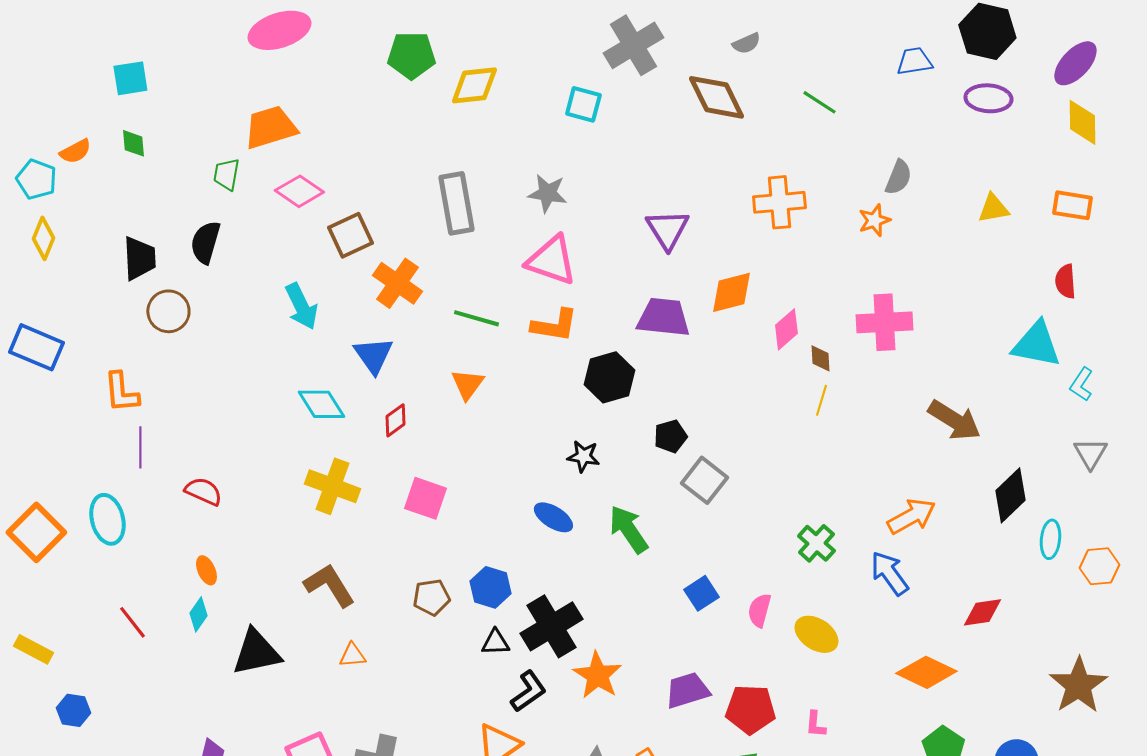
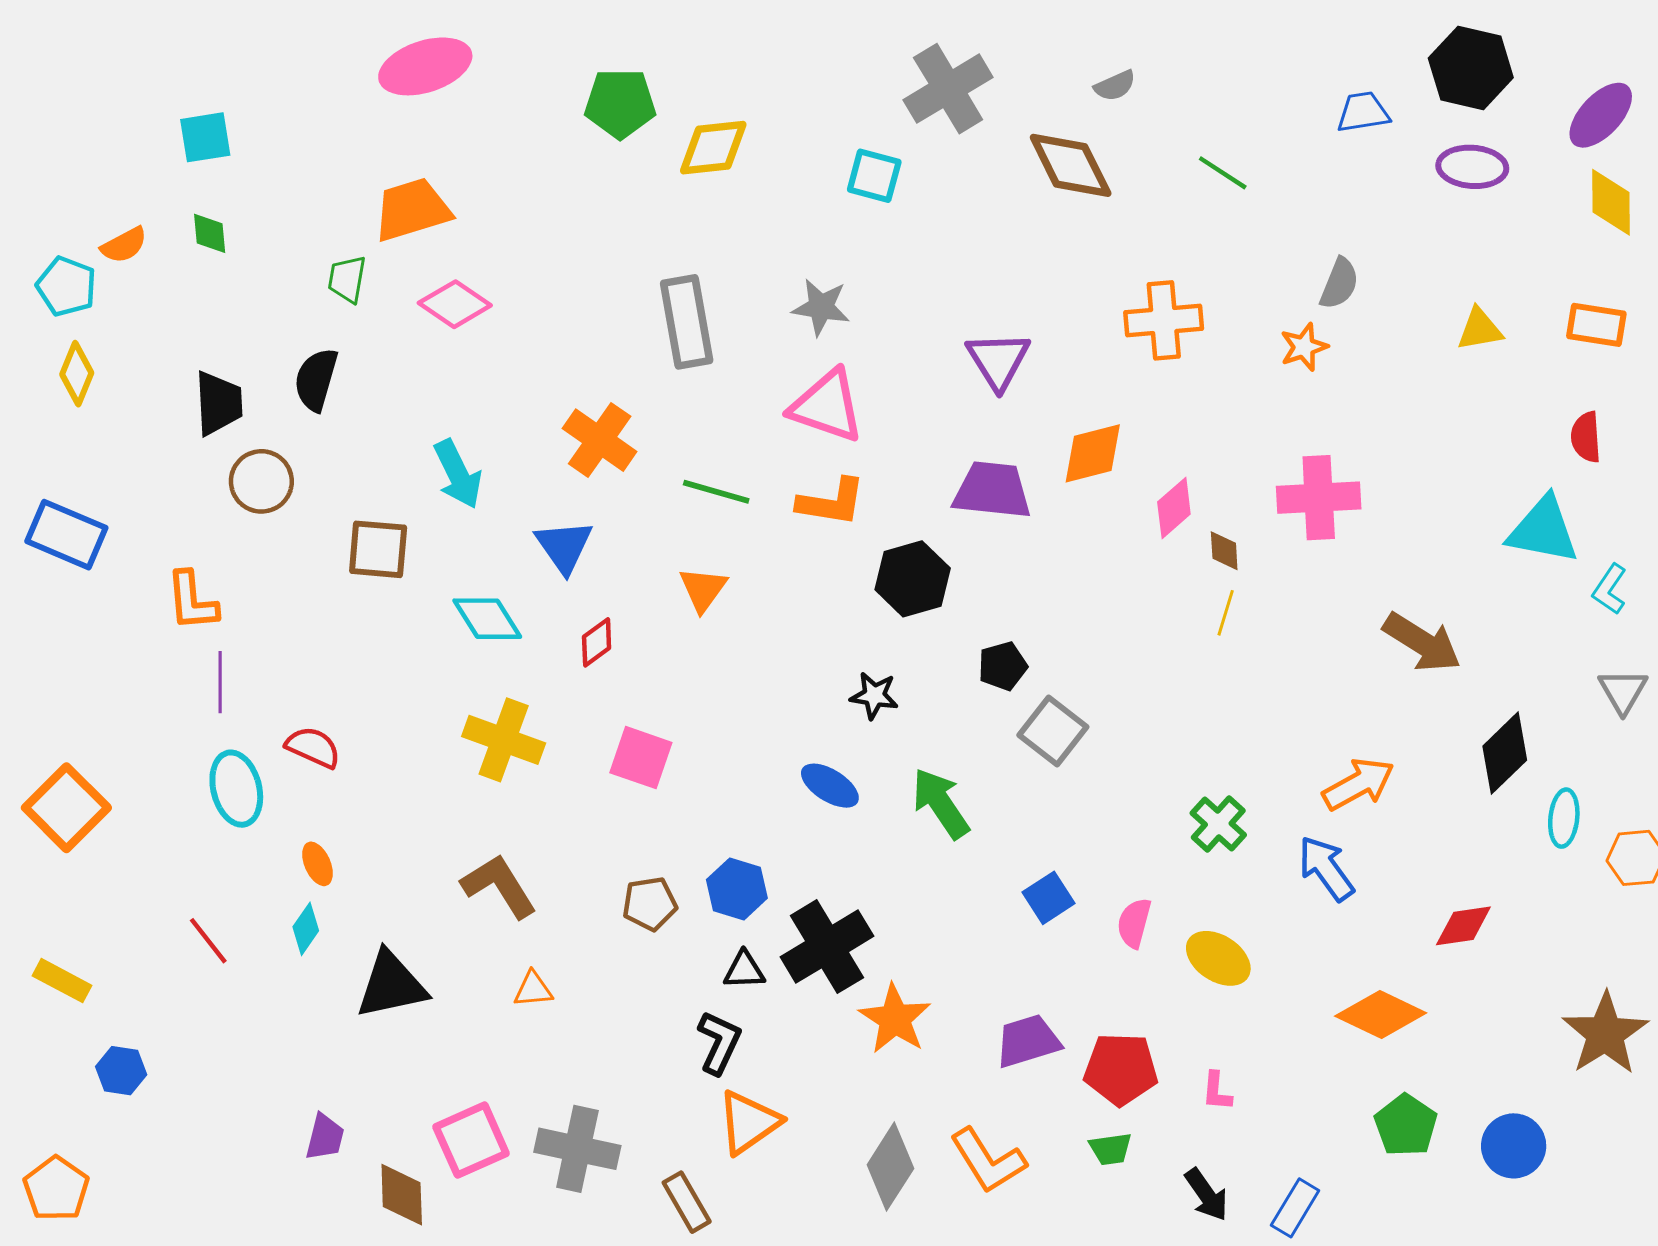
brown square: (350, 235) -> (378, 549), moved, turned 30
cyan ellipse: (107, 519) -> (236, 789), moved
black L-shape: (528, 691) -> (719, 1043), moved, turned -30

